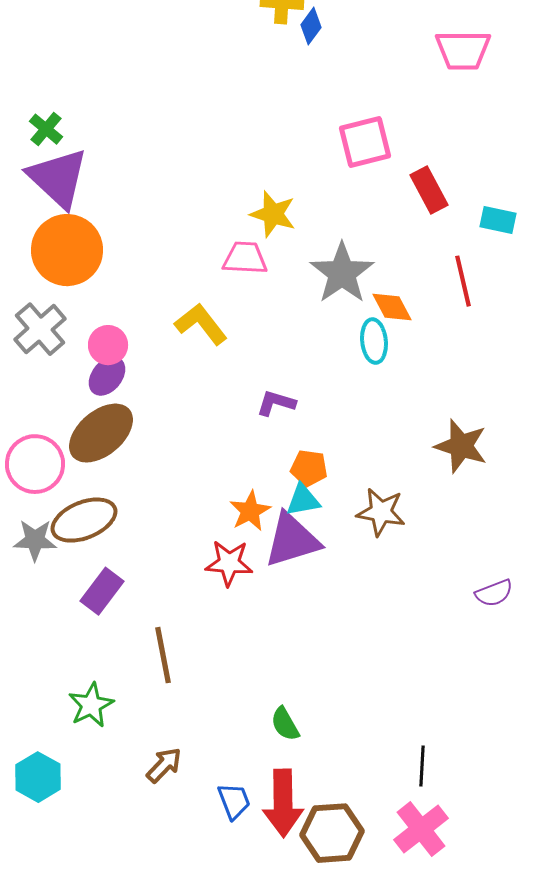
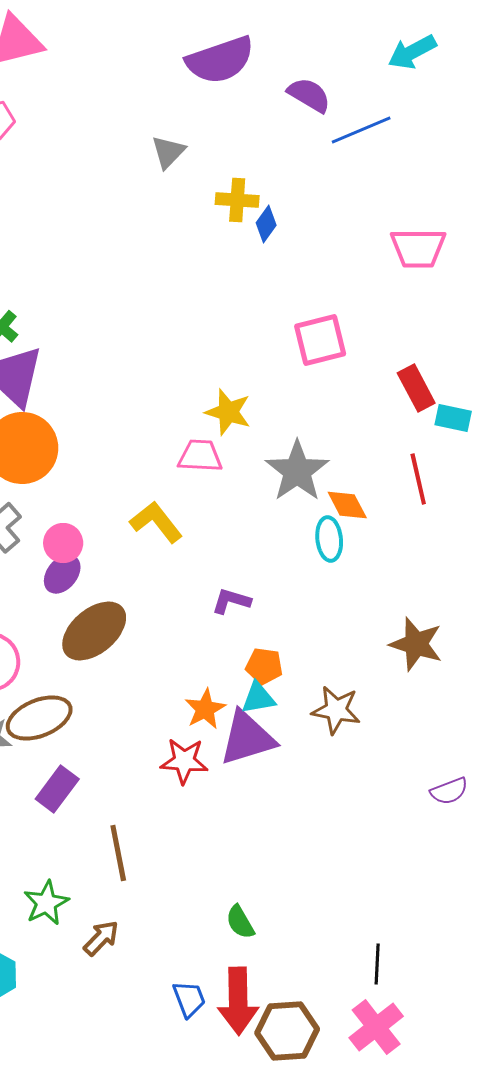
red rectangle: (429, 190) -> (416, 388), moved
brown ellipse: (101, 433) -> (94, 631), moved
brown arrow: (164, 765) -> (101, 938), moved

